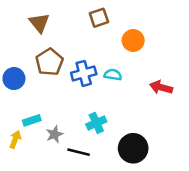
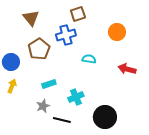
orange circle: (133, 40) -> (117, 32), moved
blue cross: (84, 73) -> (66, 35), moved
cyan rectangle: (32, 120) -> (49, 84), moved
yellow arrow: (15, 139) -> (12, 86), moved

